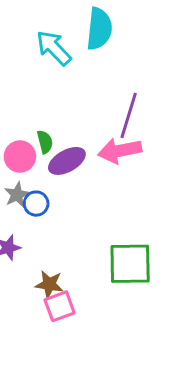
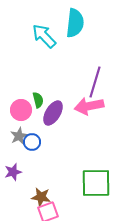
purple ellipse: (67, 161) -> (53, 113), turned -30

